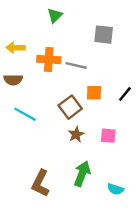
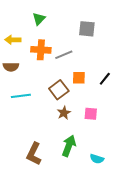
green triangle: (55, 15) -> (39, 19), moved
gray line: (76, 65) -> (64, 55), turned -36
cyan line: (25, 114) -> (21, 96), turned -36

